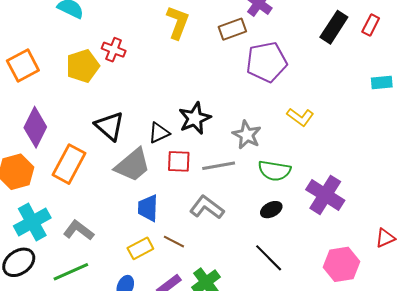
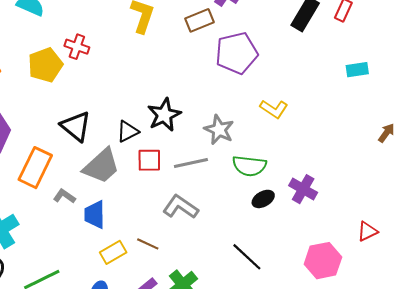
purple cross: (325, 195) -> (303, 189), size x0.7
blue trapezoid: (148, 208) -> (95, 215), moved
black ellipse: (271, 210) -> (263, 199), moved
gray L-shape: (79, 230) -> (64, 196), moved, size x0.7

